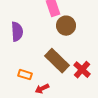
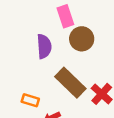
purple semicircle: (17, 32) -> (44, 46), moved

